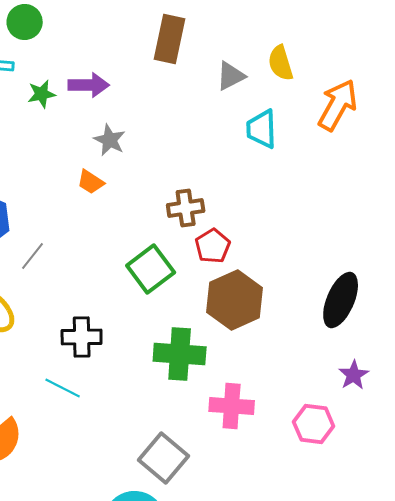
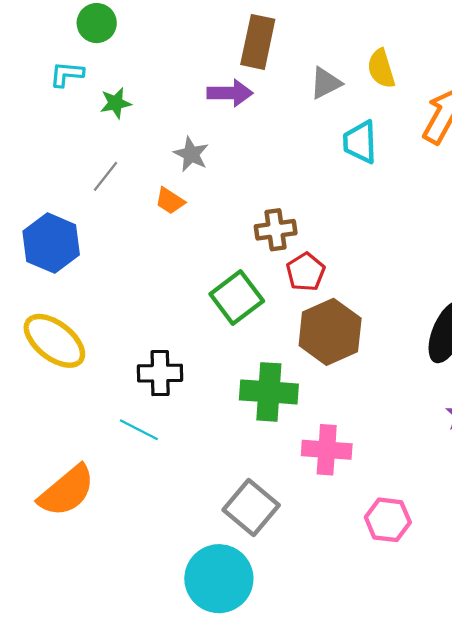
purple arrow: (89, 85) -> (230, 93), moved
gray line: (33, 256) -> (106, 176), moved
pink hexagon: (314, 424) -> (388, 520), moved

